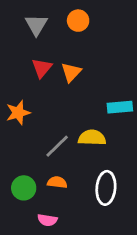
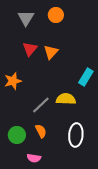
cyan rectangle: (120, 107) -> (86, 77), turned -54
orange semicircle: (57, 182) -> (41, 131), turned 56

